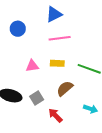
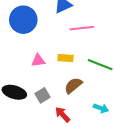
blue circle: (18, 29) -> (23, 20), size x1.6
pink line: (60, 38) -> (82, 28), moved

